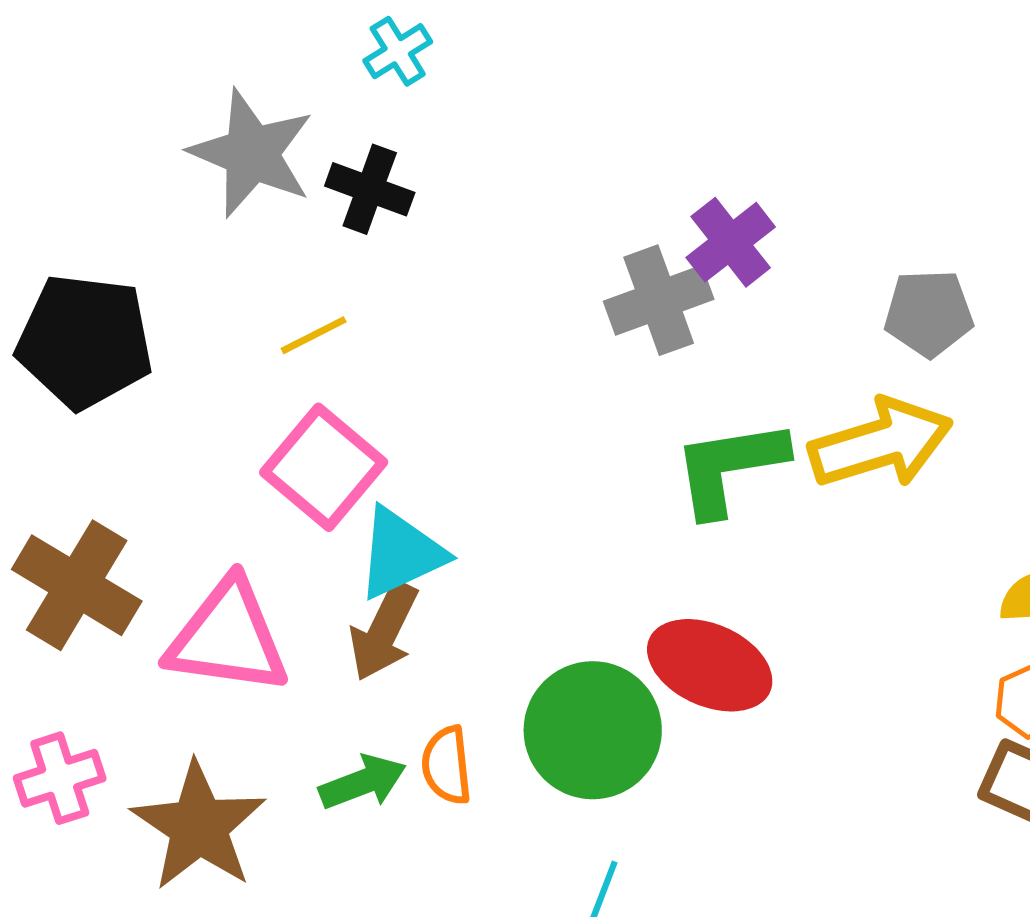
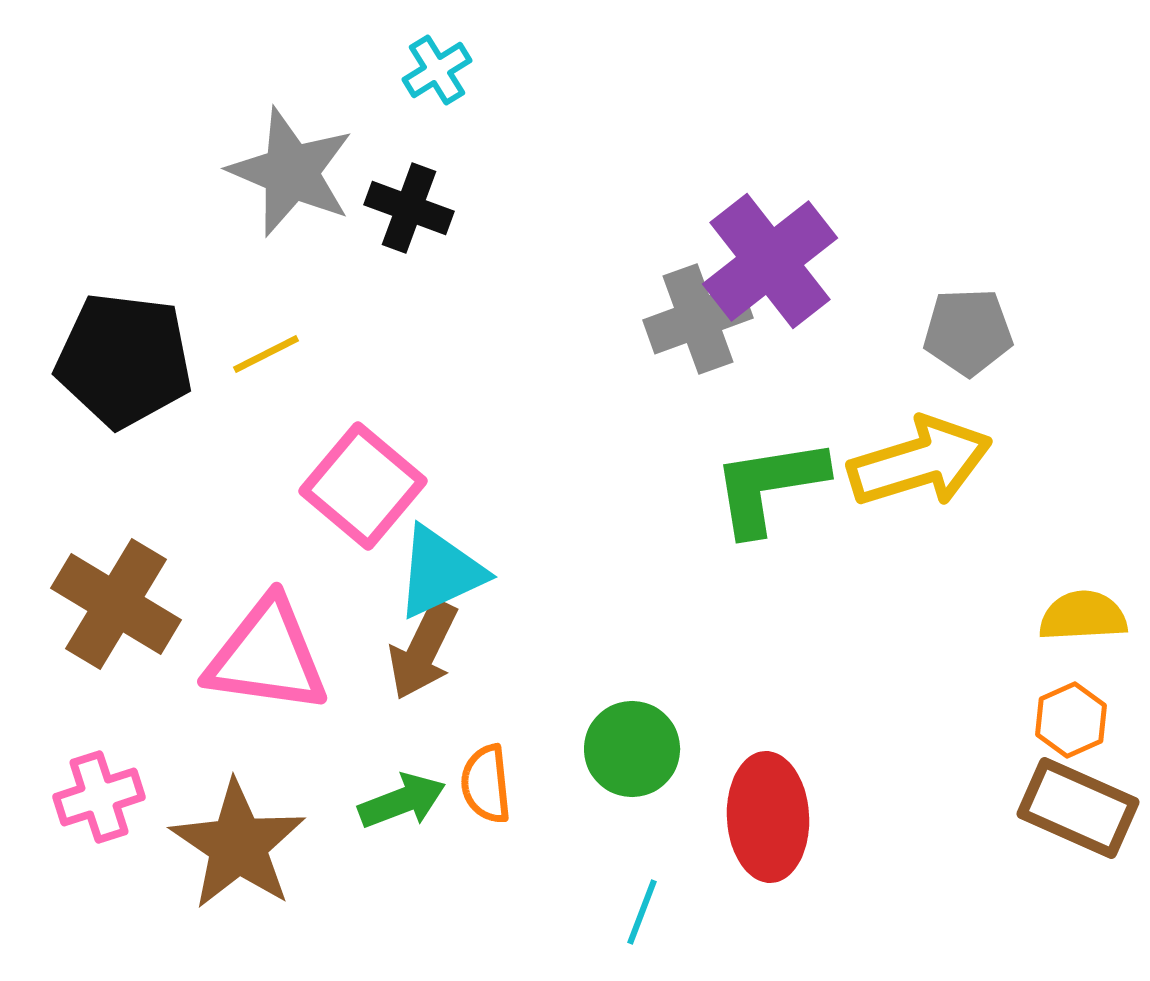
purple cross: (731, 242) -> (770, 261), size x1.5
yellow line: (314, 335) -> (266, 354), moved
red ellipse: (710, 665) -> (768, 817), moved, turned 63
green circle: (593, 730) -> (632, 749), size x0.7

